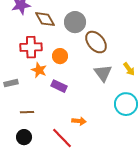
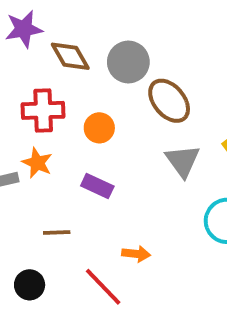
orange star: (39, 70) -> (37, 163), moved
brown line: (27, 112) -> (57, 233), moved

